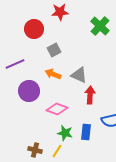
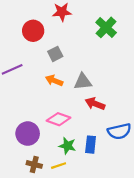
gray triangle: (79, 75) -> (83, 82), turned -30
purple circle: (29, 91) -> (28, 134), moved
red arrow: (90, 95) -> (95, 104), turned -72
yellow line: (57, 151) -> (59, 166), turned 40

